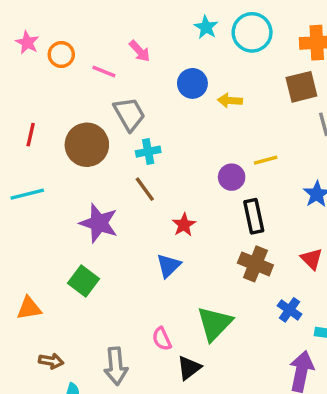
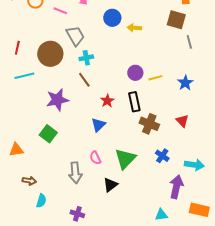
brown square: (301, 87) -> (176, 20), turned 30
yellow line: (266, 160) -> (155, 78), moved
cyan line: (27, 194) -> (24, 76), moved
black rectangle: (254, 216) -> (134, 102), moved
purple star: (99, 223) -> (57, 100), turned -30
blue cross: (290, 310) -> (162, 156), moved
pink semicircle: (162, 339) -> (95, 158), moved
gray arrow: (116, 366) -> (75, 173), moved

